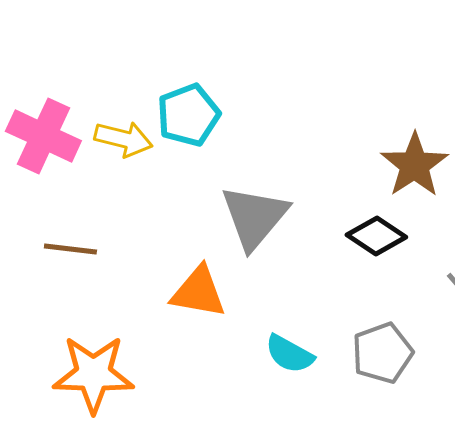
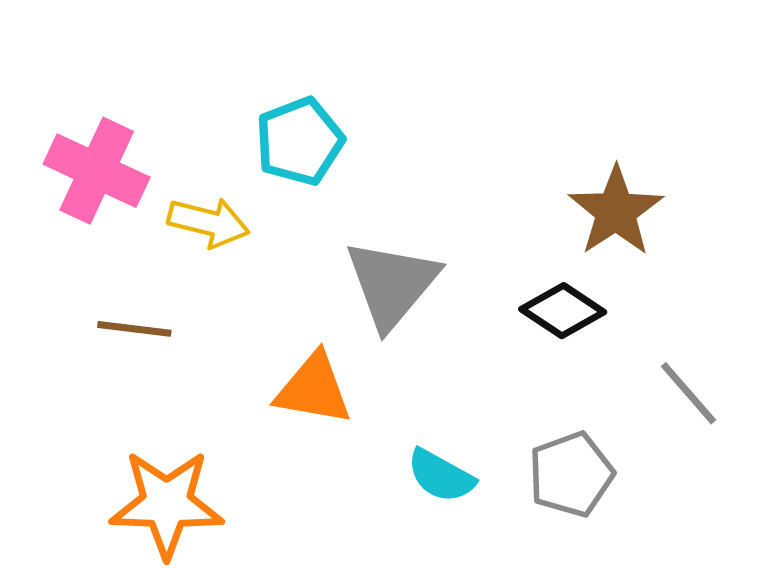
yellow arrow: (123, 139) -> (209, 222), moved

